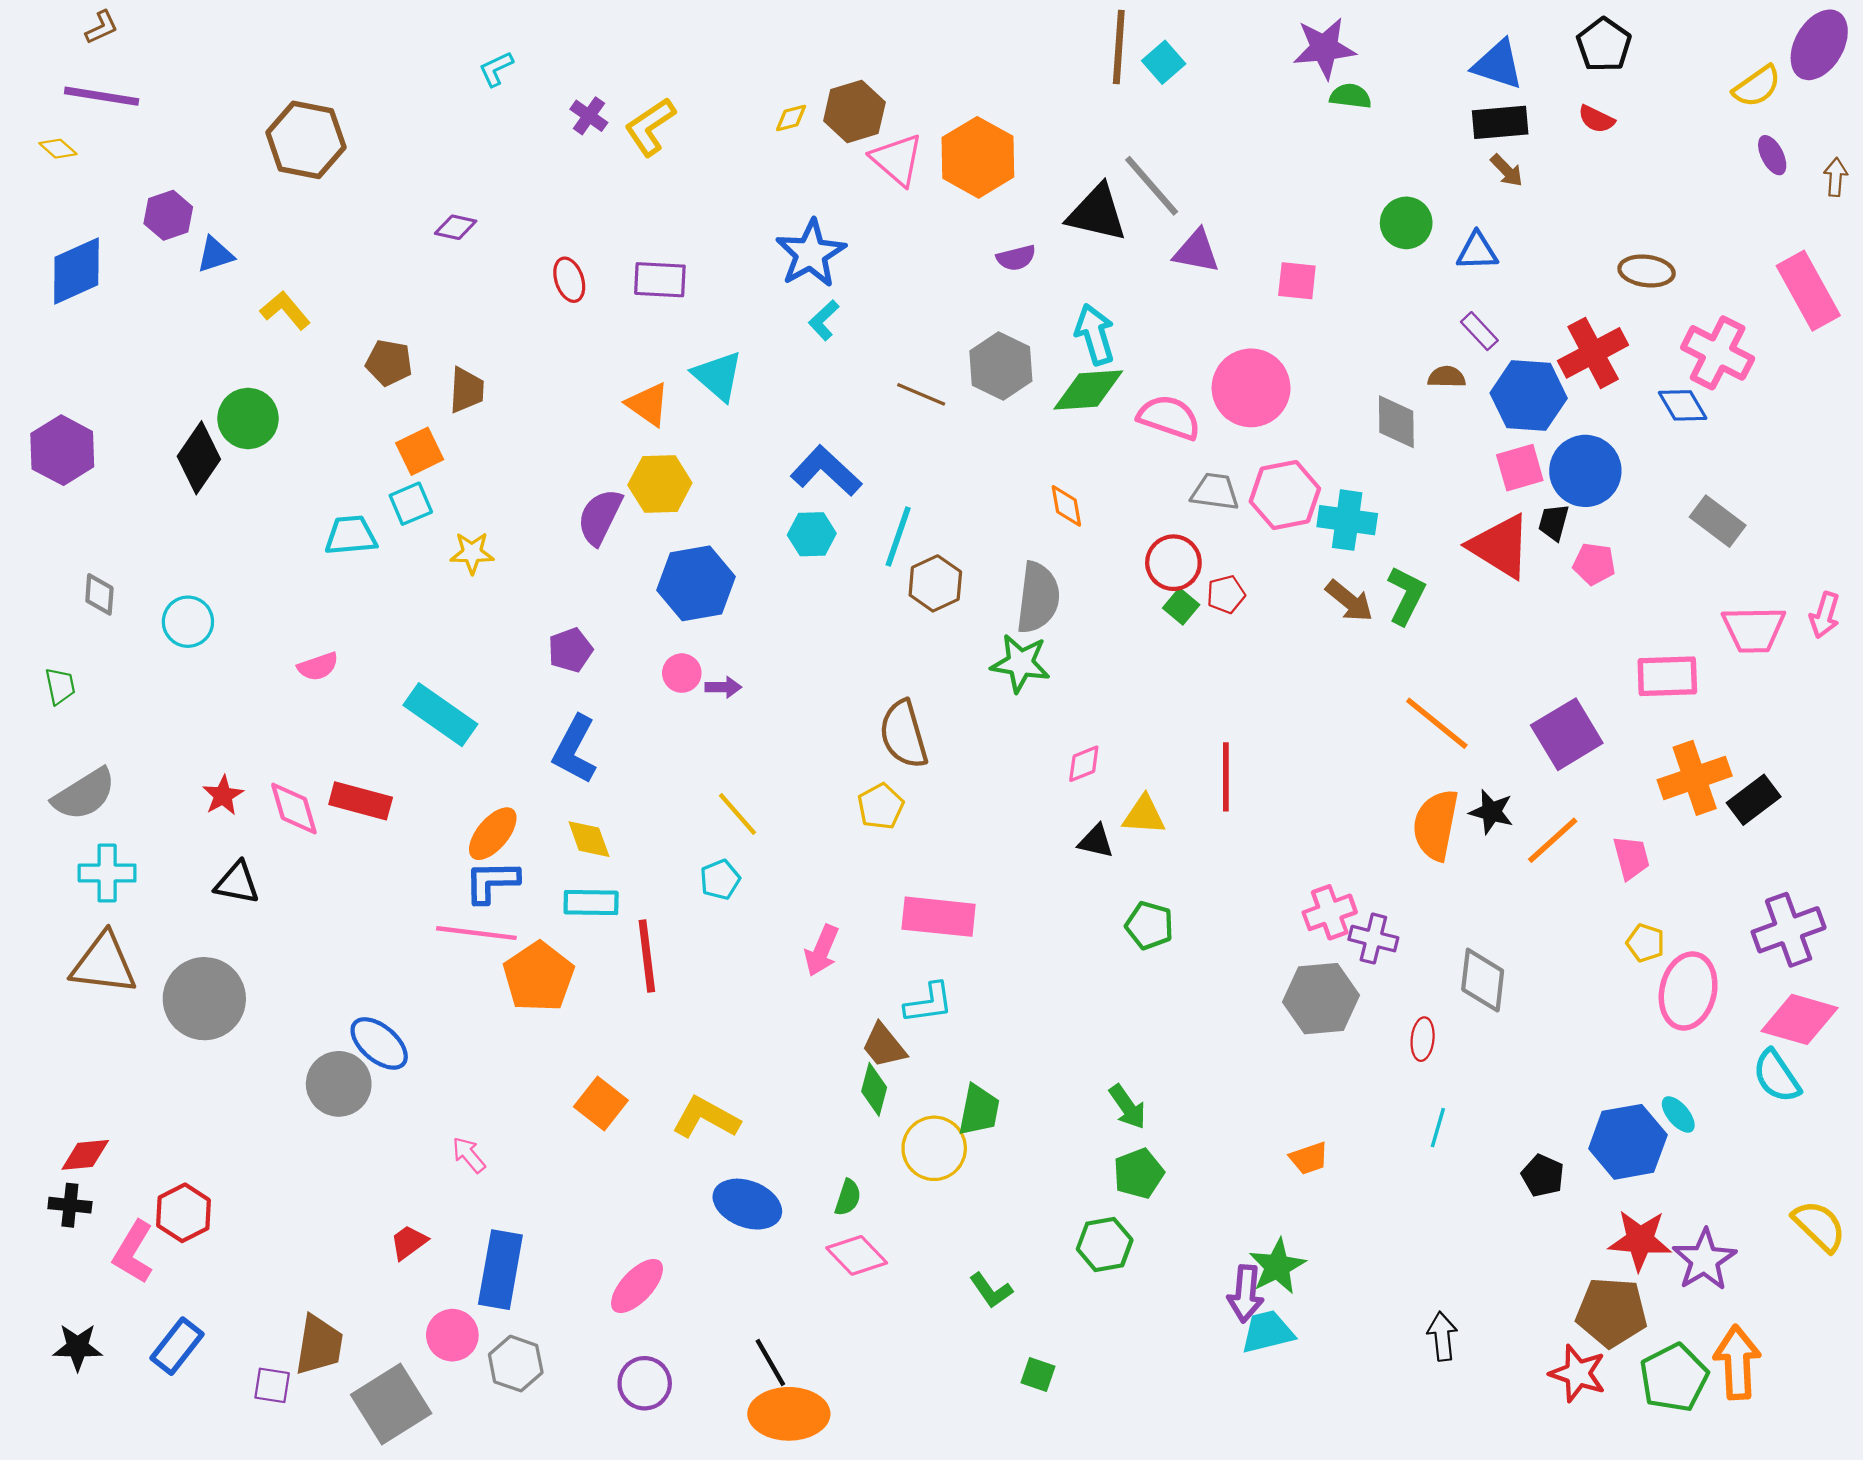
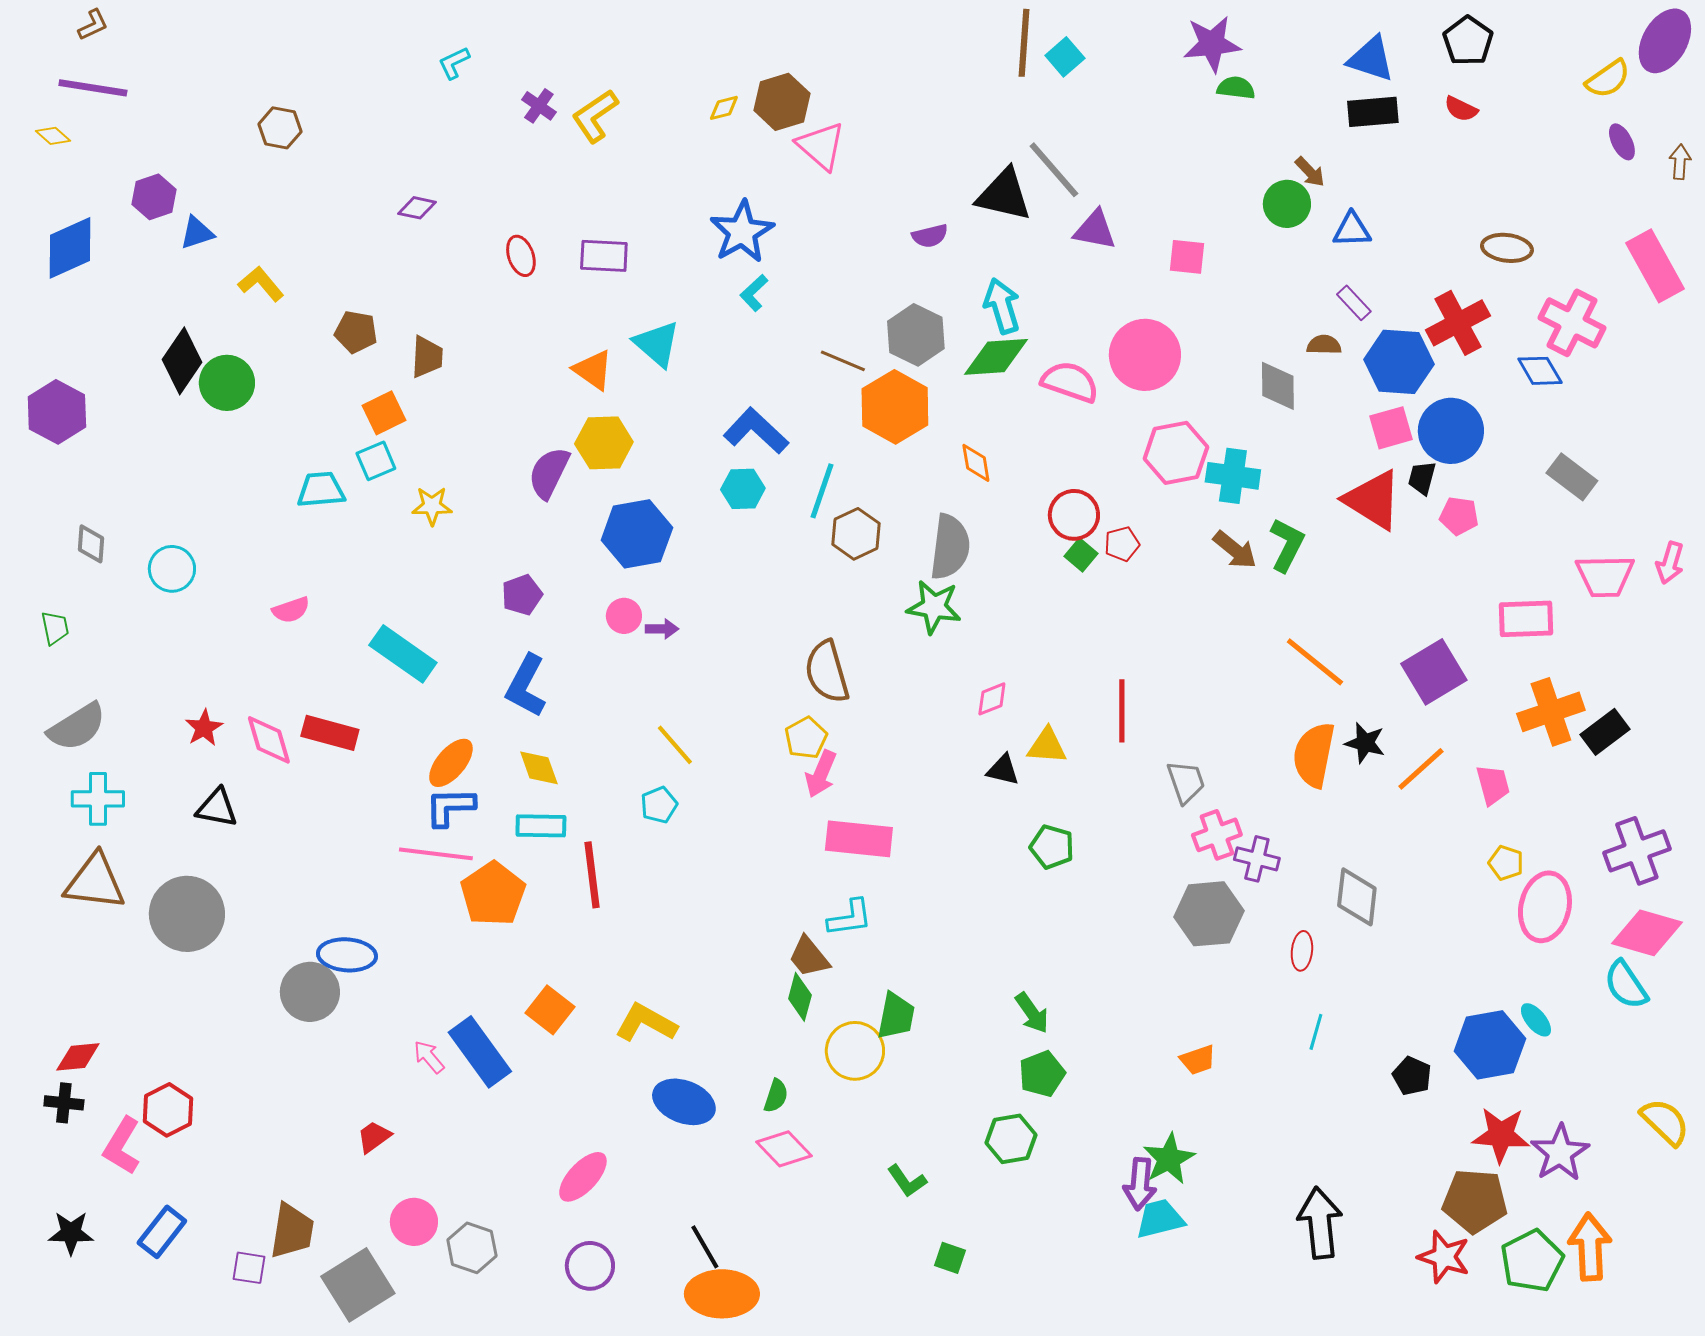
brown hexagon: (306, 140) -> (280, 128), size x0.6
orange hexagon: (978, 157) -> (895, 407), moved
brown arrow: (1507, 170) -> (1310, 172), moved
black diamond: (199, 458) -> (182, 361), moved
gray trapezoid: (1215, 492) -> (1186, 782), moved, turned 63
pink arrow: (822, 951) -> (821, 774), moved
blue ellipse: (379, 1043) -> (347, 955), turned -36
blue rectangle: (500, 1270) -> (480, 1052), moved, turned -46
black arrow: (1442, 1336) -> (1320, 1223), size x1.6

